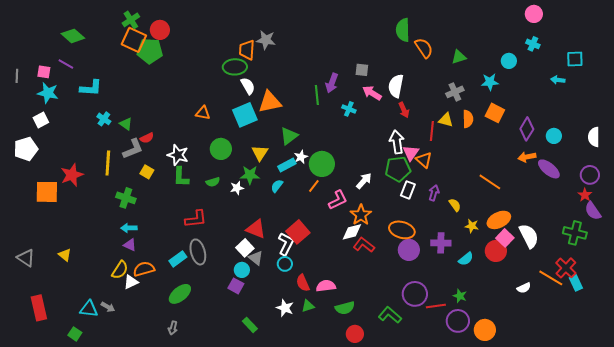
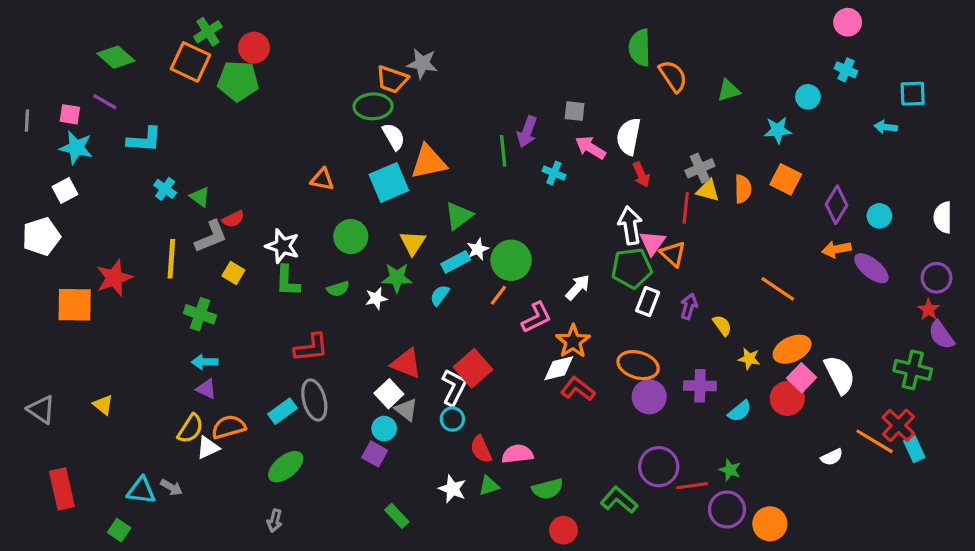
orange square: (134, 40) -> (190, 62), moved
orange trapezoid: (247, 50) -> (392, 79), turned -75
gray cross: (455, 92) -> (700, 168), moved

